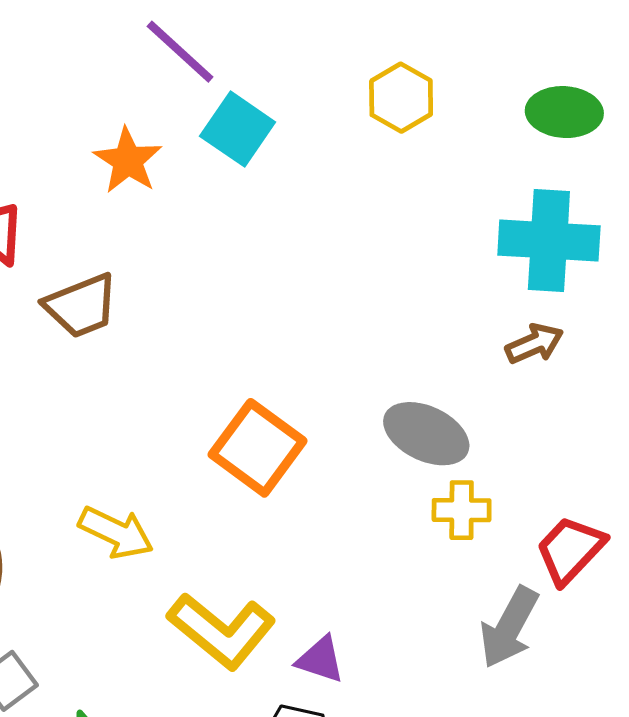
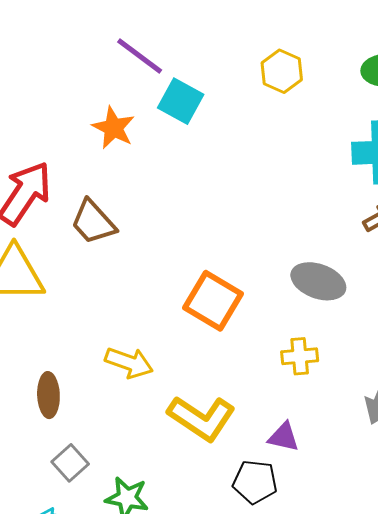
brown trapezoid: (81, 306) -> (93, 222), turned 75
yellow cross: (462, 510) -> (300, 356), moved
purple triangle: (320, 660) -> (284, 437), moved

